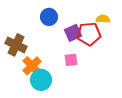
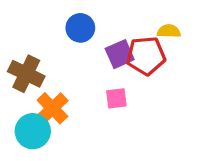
cyan circle: (41, 80) -> (33, 131), moved

